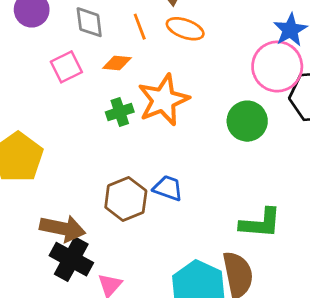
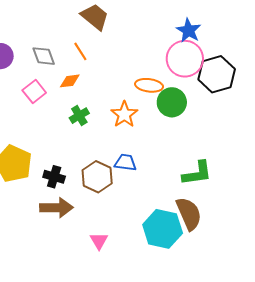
orange ellipse: (185, 29) -> (149, 85), moved
orange star: (163, 100) -> (124, 114), moved, size x0.7
black cross: (71, 259) -> (54, 177), moved, size x0.7

